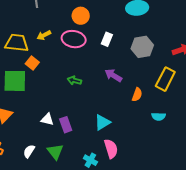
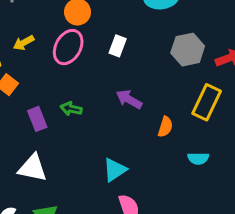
pink ellipse: (74, 39) -> (68, 47), turned -70
gray hexagon: (142, 47) -> (188, 50), moved
white triangle: (47, 119) -> (33, 168), size x1.5
purple rectangle: (66, 125) -> (37, 119), moved

